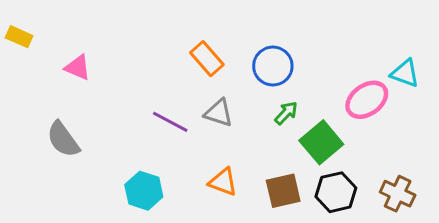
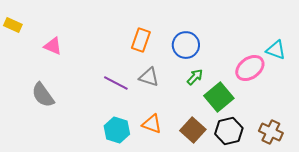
orange rectangle: (207, 59) -> (141, 40), turned 60
cyan hexagon: (144, 191) -> (117, 130), moved
brown square: (283, 191) -> (193, 130), turned -35

